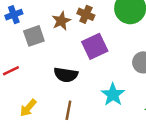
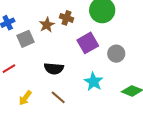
purple square: (95, 46) -> (88, 43), moved
brown line: (68, 110) -> (58, 97), turned -56

